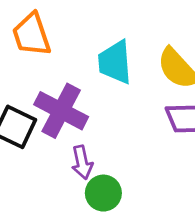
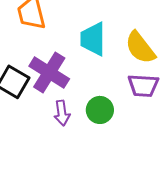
green circle: (103, 193) -> (100, 110), moved

